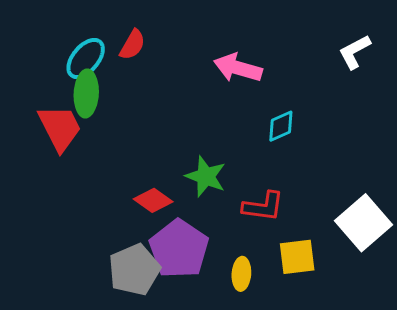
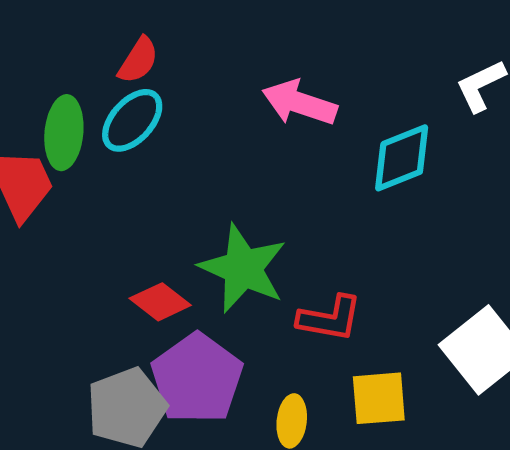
cyan ellipse: (86, 59) -> (132, 120), moved
cyan diamond: (281, 126) -> (402, 158), moved, size x1.4
green star: (206, 176) -> (243, 268), size x1.4

